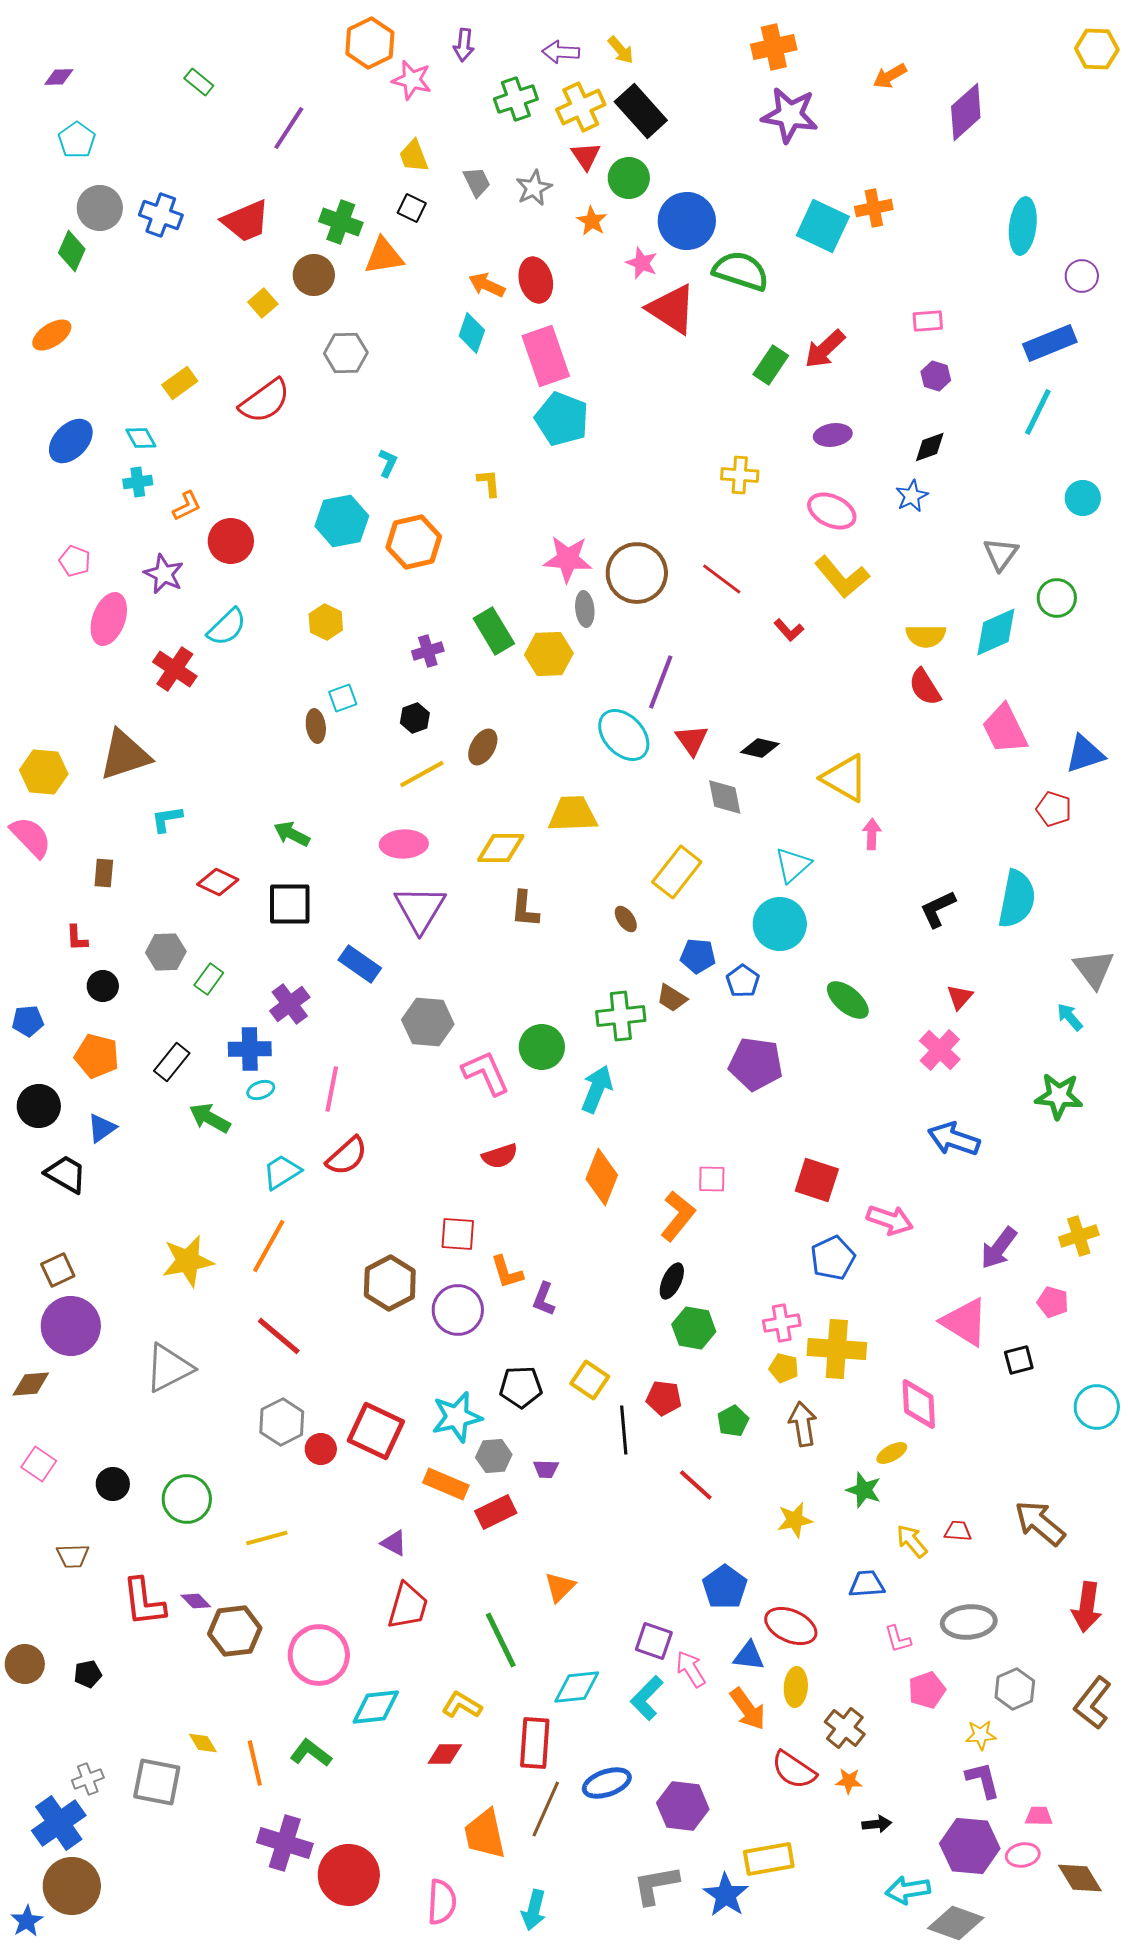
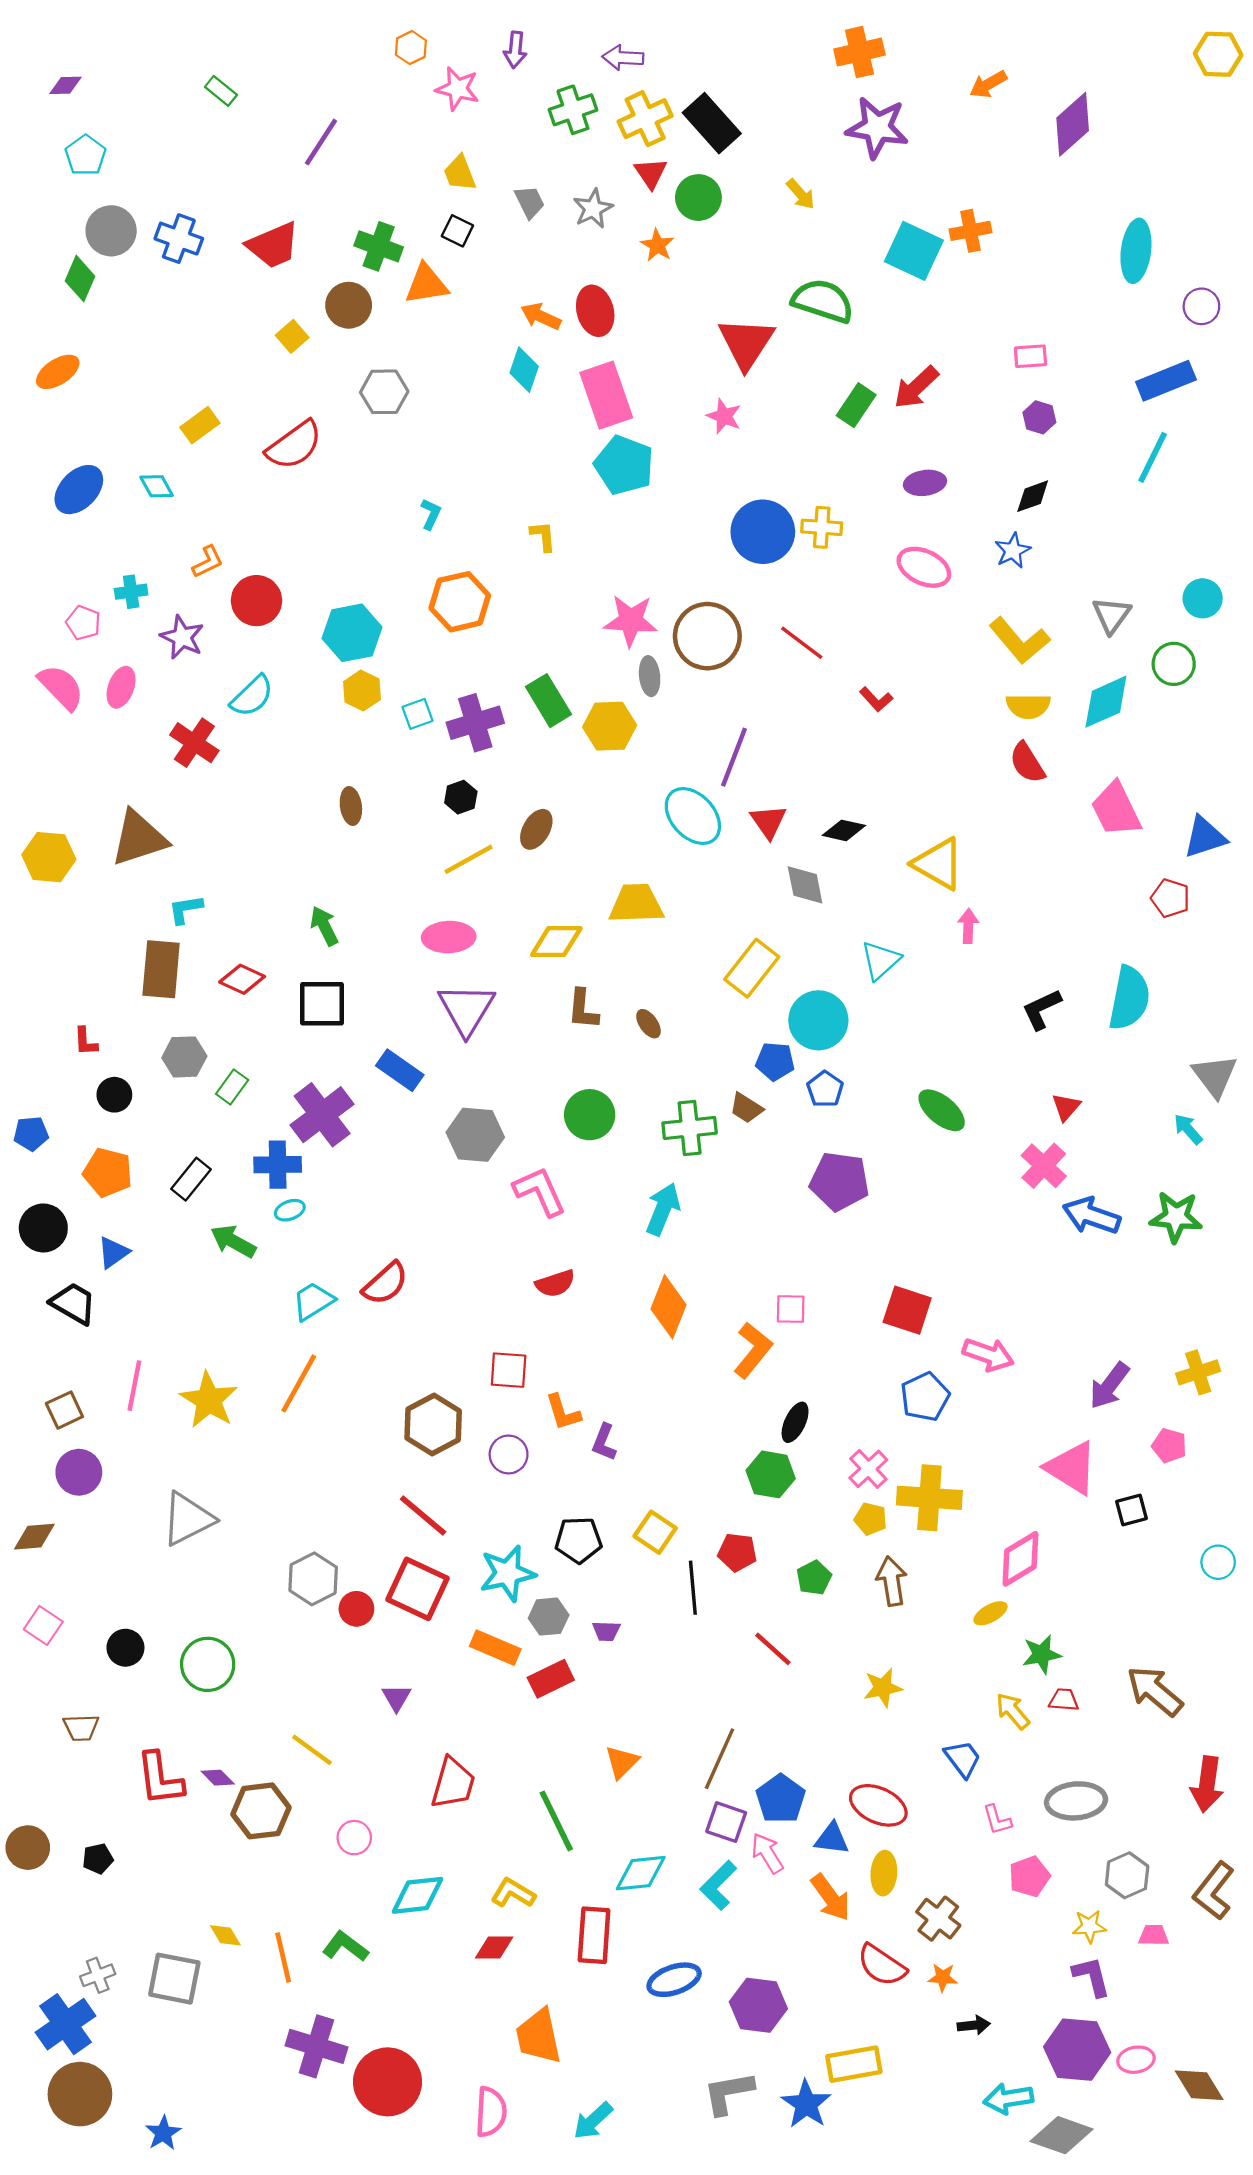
orange hexagon: (370, 43) -> (411, 48), size x0.6
yellow arrow: (621, 50) -> (801, 194), moved
blue circle: (687, 221) -> (763, 532), moved
pink star: (642, 263) -> (724, 416), moved
red triangle: (672, 309) -> (746, 343), turned 30
cyan cross: (138, 482) -> (131, 592), moved
cyan circle: (1083, 498) -> (1203, 598), moved
cyan hexagon: (342, 521) -> (352, 633), moved
yellow L-shape: (842, 577) -> (1019, 641), moved
pink ellipse: (109, 619) -> (121, 687), size x0.7
purple cross: (428, 651) -> (475, 723), size x1.6
cyan square: (343, 698) -> (418, 714), moved
green arrow: (292, 834) -> (324, 926), turned 36
pink semicircle: (31, 837) -> (61, 687), moved
brown rectangle: (104, 873) -> (161, 969), moved, size x1.8
brown ellipse: (626, 919) -> (648, 1024), moved
cyan circle: (780, 924) -> (818, 1020), moved
purple cross: (290, 1004) -> (322, 1115), size x1.4
green circle: (542, 1047) -> (590, 1115), moved
pink line: (332, 1089) -> (134, 1386), moved
blue arrow: (954, 1139) -> (1092, 1216), moved
yellow star: (188, 1261) -> (209, 1400), turned -30
black ellipse: (672, 1281) -> (795, 1422), moved
purple circle: (458, 1310) -> (509, 1454), size x0.7
pink cross: (782, 1323) -> (868, 1469), turned -33
purple circle: (71, 1326) -> (79, 1472), size x0.7
red line: (279, 1336) -> (423, 1516), moved
pink diamond: (919, 1404) -> (1020, 1559), turned 62
cyan circle: (1097, 1407) -> (1218, 1562), size x0.7
green star: (864, 1490) -> (1042, 1654), moved, turned -30
yellow line: (267, 1538) -> (312, 1750), moved, turned 51
purple triangle: (394, 1543) -> (396, 1698), moved, turned 32
blue trapezoid: (867, 1584) -> (963, 1759), turned 57
blue pentagon: (725, 1587) -> (781, 1799), moved
pink circle: (319, 1655) -> (354, 1838), size x0.5
brown line: (546, 1809) -> (720, 1759), moved
pink trapezoid: (1039, 1816) -> (1154, 1935), moved
cyan arrow: (534, 1910) -> (593, 2121), turned 33
blue star: (27, 1921) -> (163, 2133), moved

